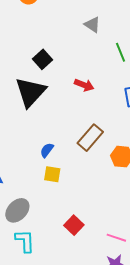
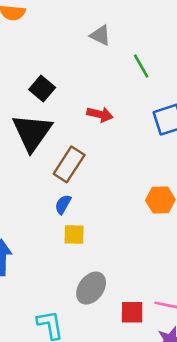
brown rectangle: (90, 138) -> (69, 164), moved
gray ellipse: (17, 210) -> (91, 288), moved
red square: (74, 225) -> (132, 312), moved, turned -36

